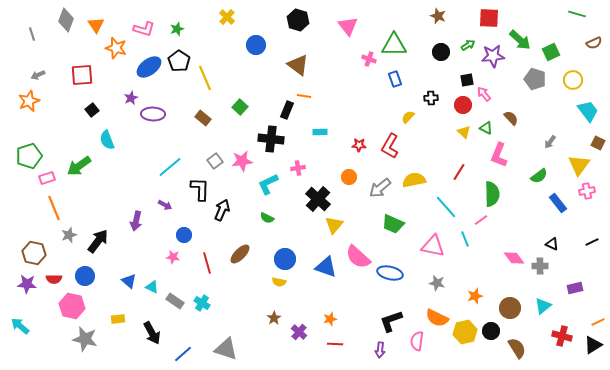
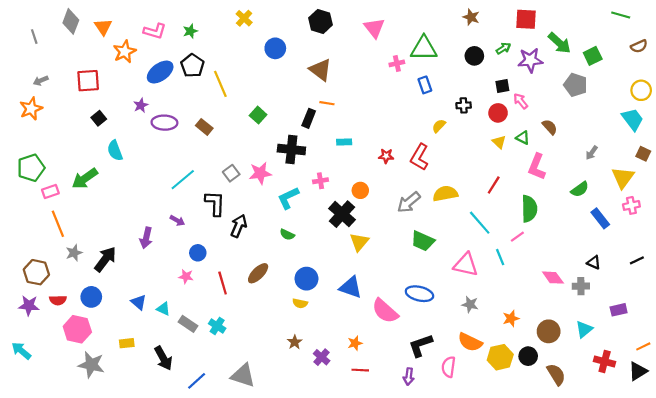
orange star: (116, 48) -> (125, 52), turned 30
pink cross: (369, 59) -> (397, 63), turned -32
yellow circle: (573, 80) -> (641, 90), moved
brown rectangle: (203, 118) -> (204, 127), moved
orange circle: (349, 177) -> (360, 190), moved
pink semicircle: (358, 257) -> (385, 311), moved

